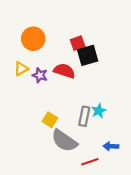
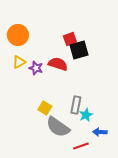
orange circle: (33, 39) -> (18, 35), moved
cyan star: (99, 111) -> (86, 115), moved

